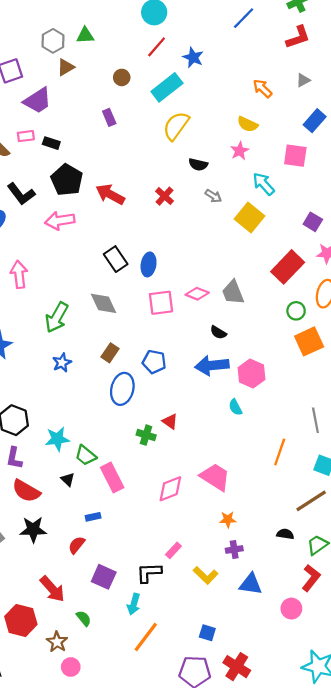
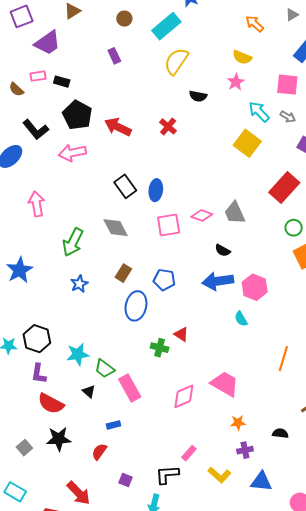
gray arrow: (213, 196) -> (288, 117), moved
black semicircle: (285, 534) -> (280, 433), moved
purple square: (104, 577) -> (125, 480), size x0.6

